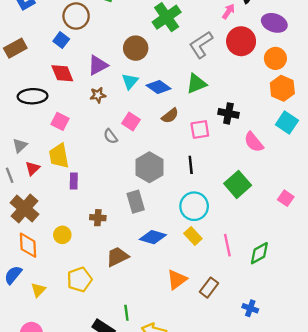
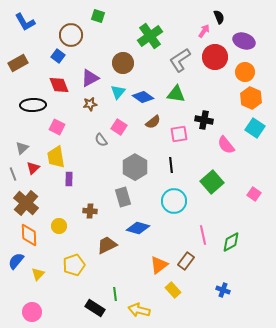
green triangle: (196, 84) -> (176, 94), turned 30
yellow rectangle: (193, 236) -> (173, 290), moved
brown rectangle: (209, 288) -> (186, 261), moved

